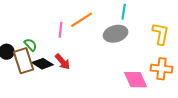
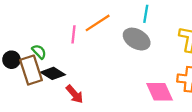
gray ellipse: (116, 34) -> (137, 39), turned 45
red arrow: (63, 62) -> (75, 94), moved

